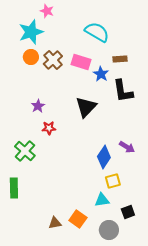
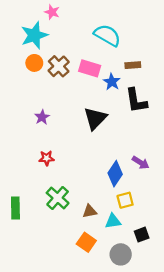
red star: (49, 128) -> (46, 158), moved
green cross: (25, 151) -> (58, 198), moved
brown triangle: (55, 223) -> (90, 211), moved

